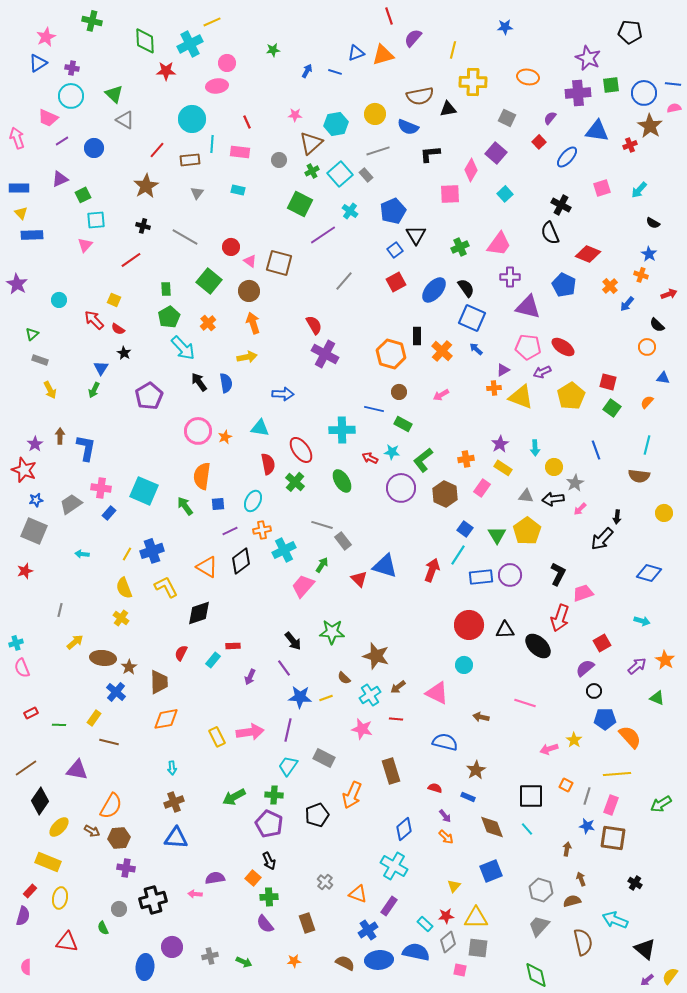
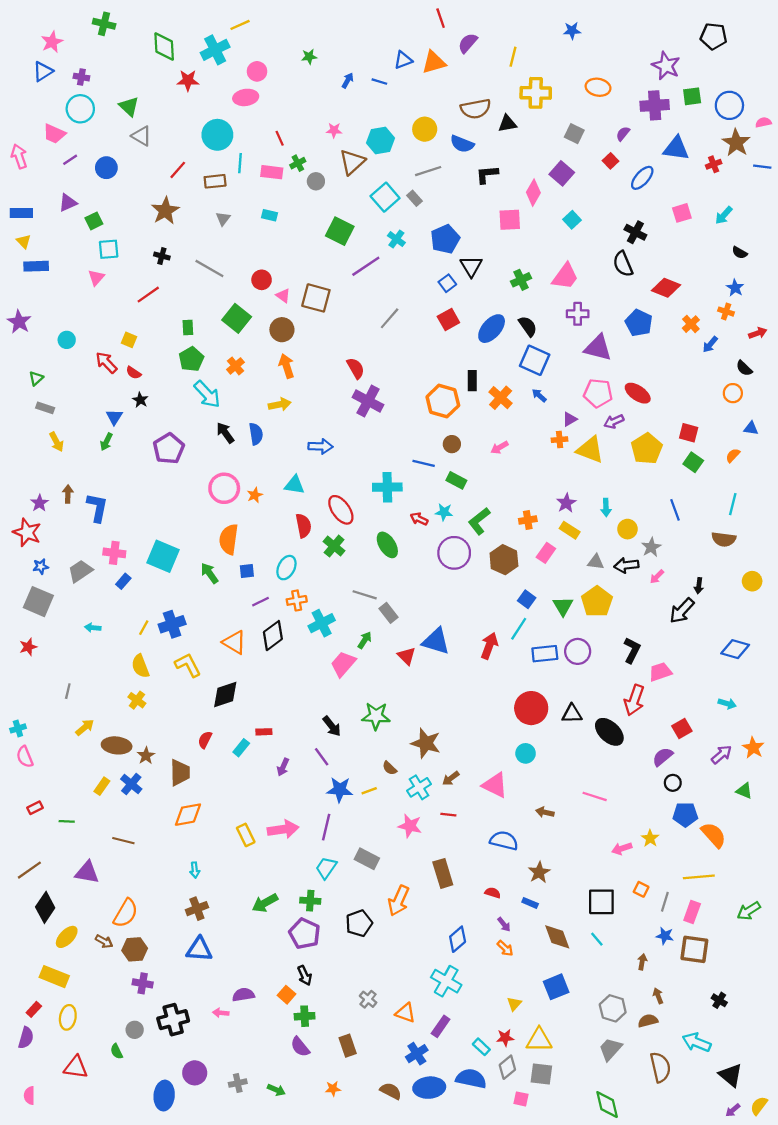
blue line: (673, 84) -> (762, 167), moved
green cross: (312, 171) -> (298, 163), moved
yellow rectangle: (94, 718) -> (102, 786), moved

